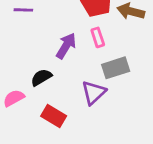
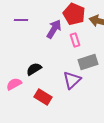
purple arrow: (66, 46) -> (54, 29), moved

